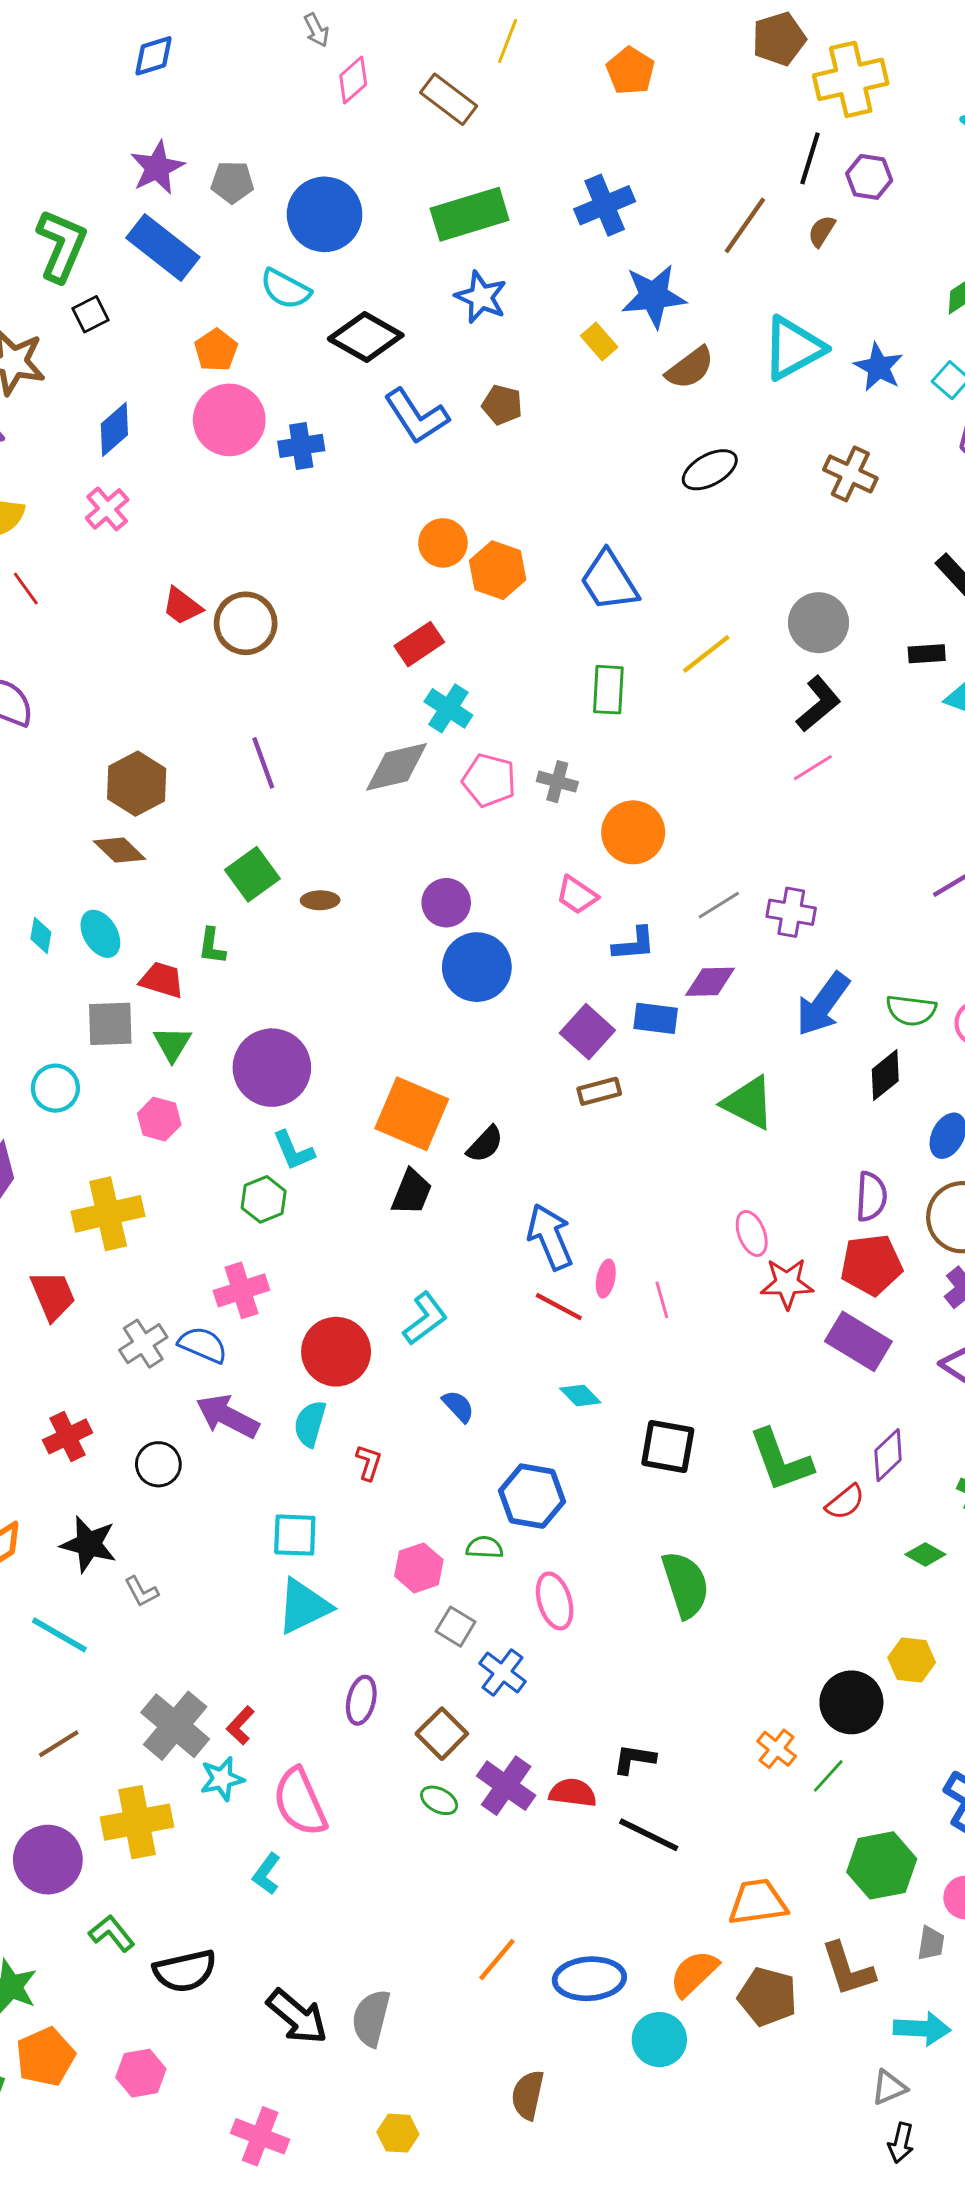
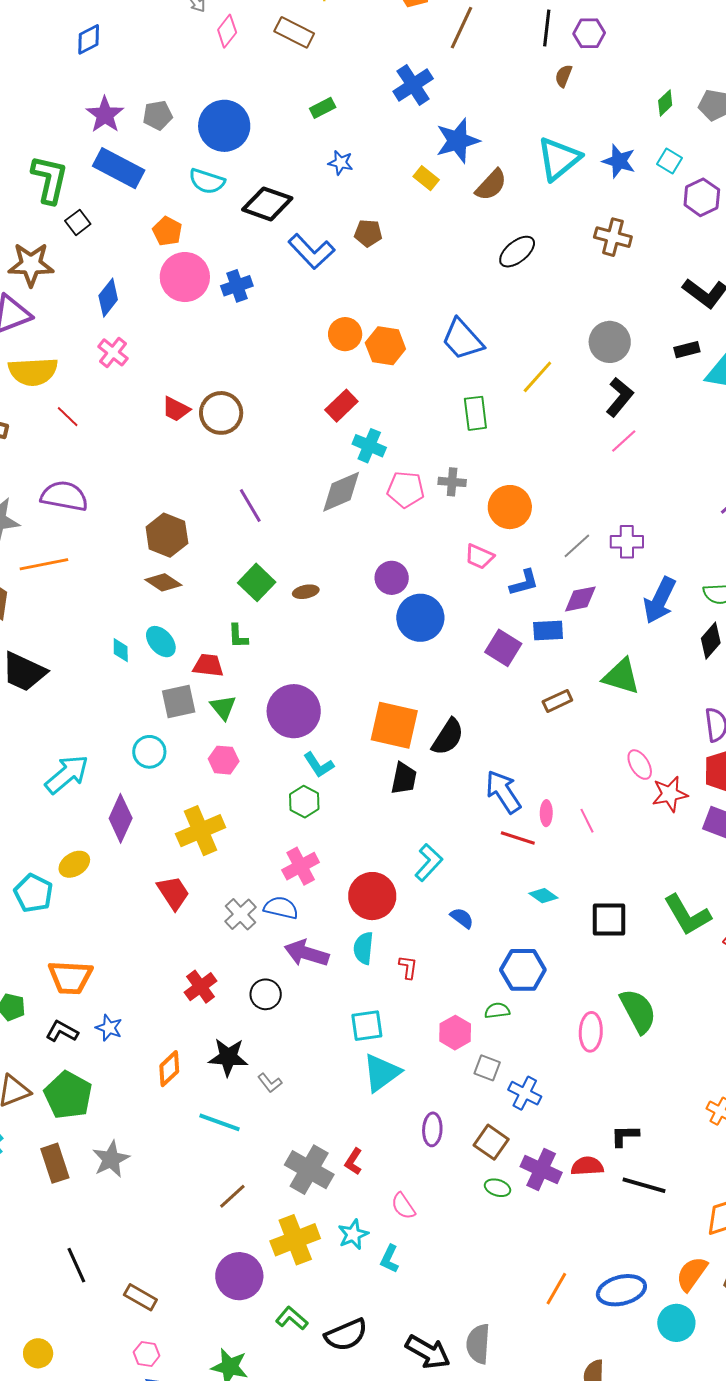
green rectangle: (470, 214) -> (323, 108), size x0.5
brown line: (745, 225) -> (462, 28), moved
blue star: (481, 297) -> (341, 163), size x0.7
brown rectangle: (599, 1091) -> (557, 701), moved
black semicircle: (485, 1144) -> (448, 737), size x1.4
pink ellipse: (555, 1601) -> (591, 1032), moved, turned 30
cyan star: (222, 1779) -> (353, 1234), moved
pink semicircle: (300, 1802) -> (403, 1206), size x0.6

